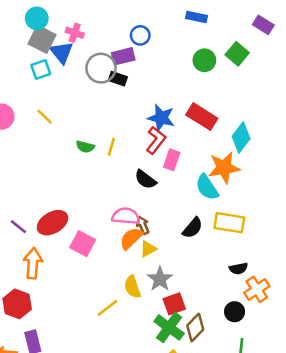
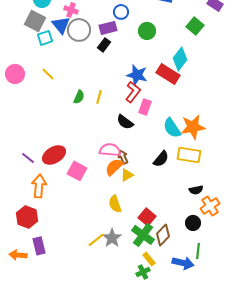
gray square: (42, 39) -> (35, 21), moved
green circle: (204, 60) -> (147, 31), moved
gray circle: (101, 68) -> (79, 30), moved
black rectangle: (118, 79) -> (104, 45), turned -72
cyan diamond: (241, 138) -> (180, 59), moved
green semicircle: (85, 147) -> (79, 97), turned -80
orange star: (224, 168) -> (193, 127), moved
gray star: (160, 279) -> (112, 238), moved
red square: (174, 304) -> (147, 217), turned -30
yellow line: (107, 308) -> (96, 240), moved

